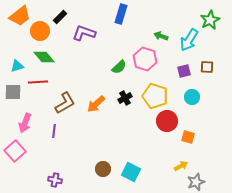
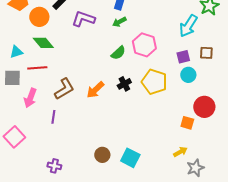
green arrow: (161, 36) -> (119, 22), moved, turned -48
cyan circle: (192, 97) -> (188, 75), moved
red circle: (167, 121) -> (204, 107), moved
pink arrow: (25, 123) -> (30, 98), moved

